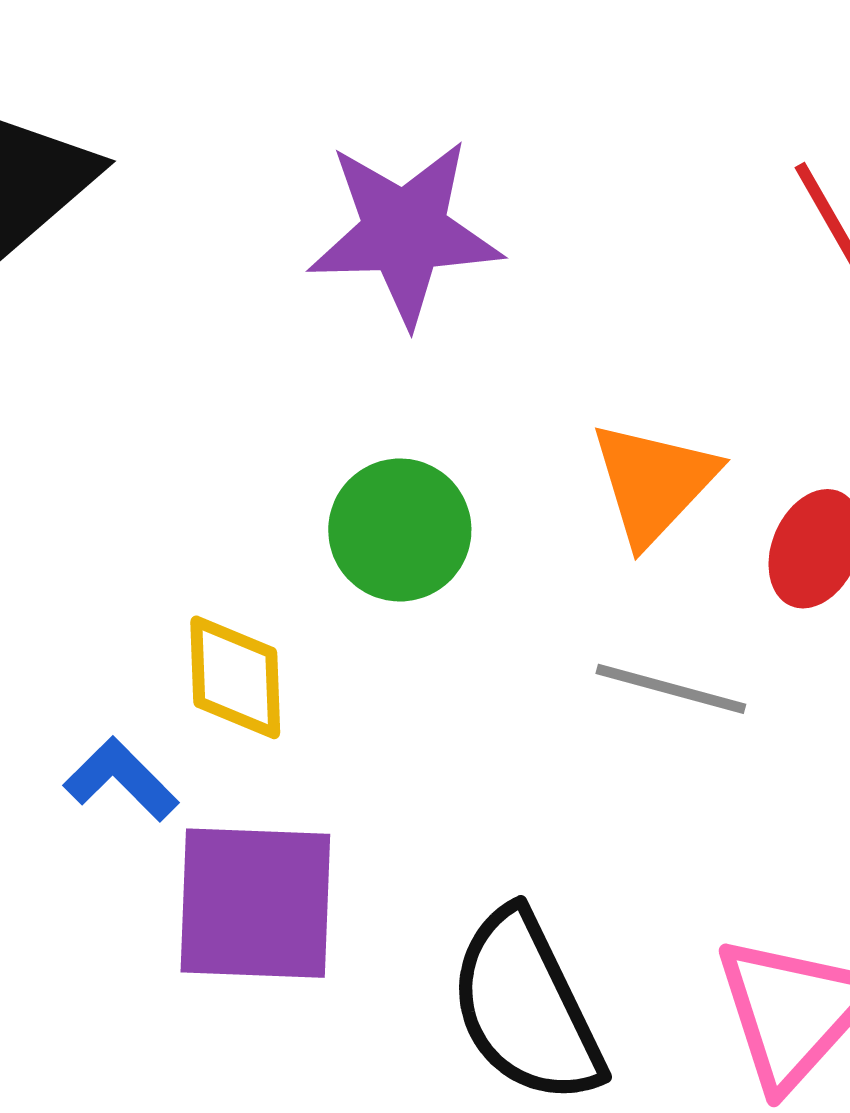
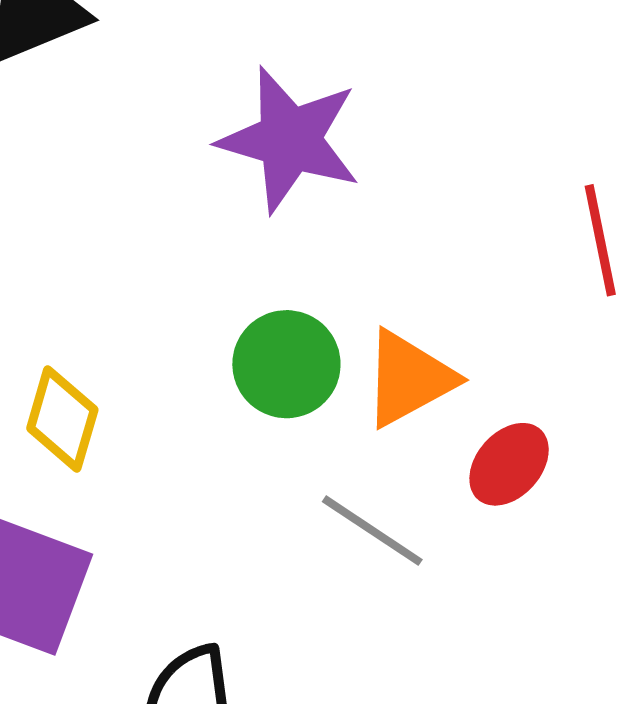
green circle: (400, 530) -> (286, 364), moved

